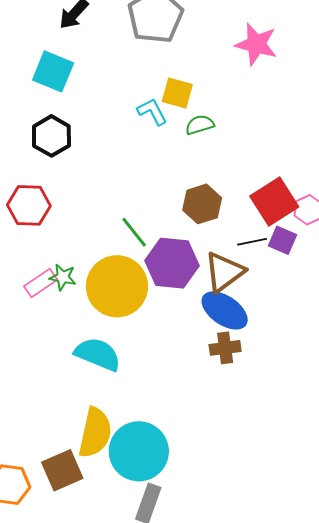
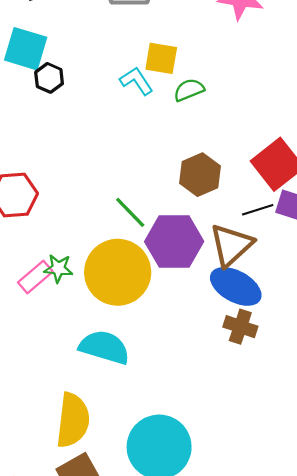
black hexagon: (51, 136) -> (49, 78), moved, size x0.7
brown cross: (225, 348) -> (240, 327), turned 32
yellow semicircle: (95, 433) -> (73, 420), moved

